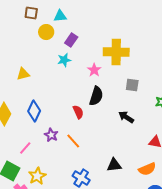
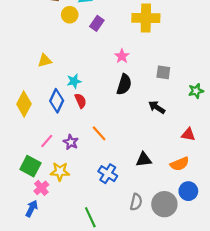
yellow cross: (116, 52) -> (146, 18), moved
cyan star: (64, 60) -> (74, 81), moved
red semicircle: (78, 112) -> (81, 101), moved
purple star: (51, 135) -> (71, 142), moved
yellow star: (37, 176) -> (60, 171), turned 30

